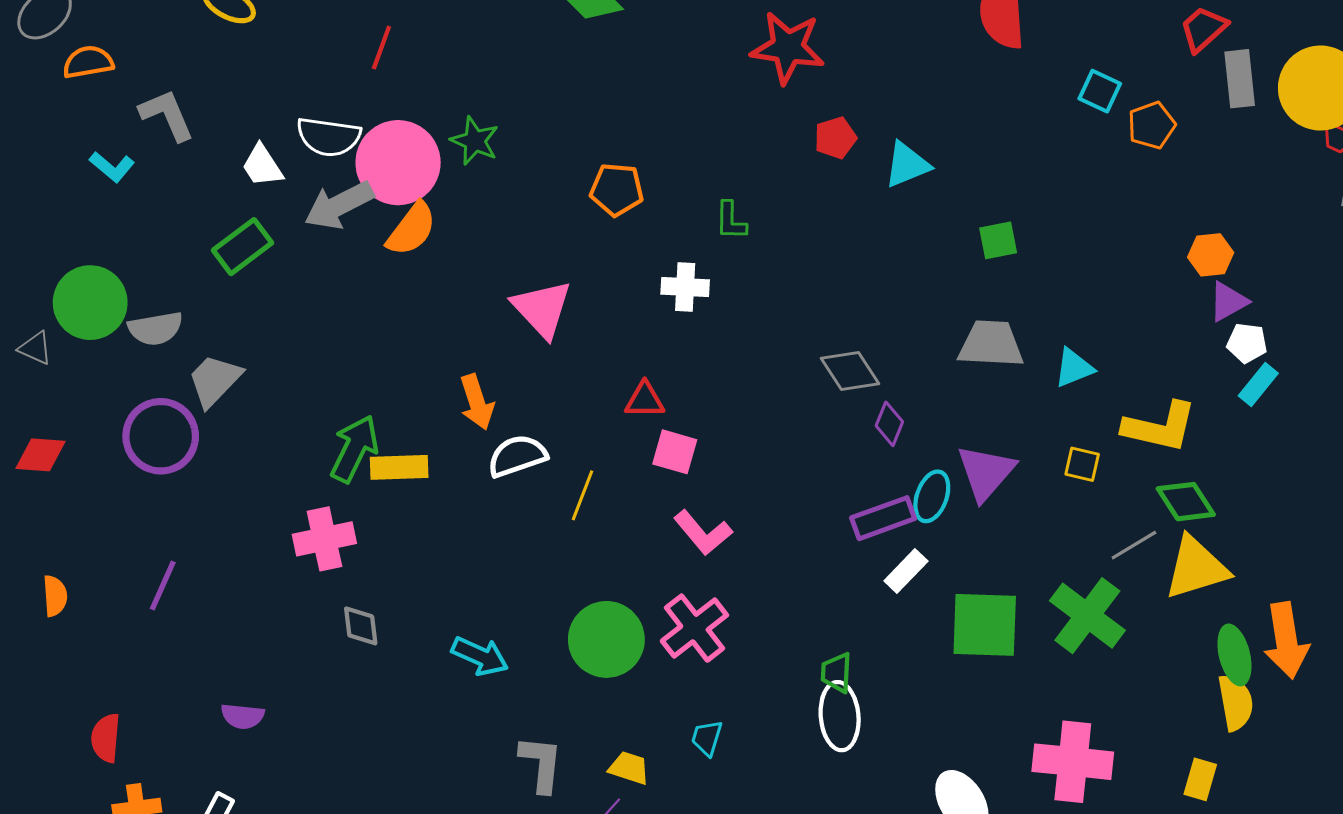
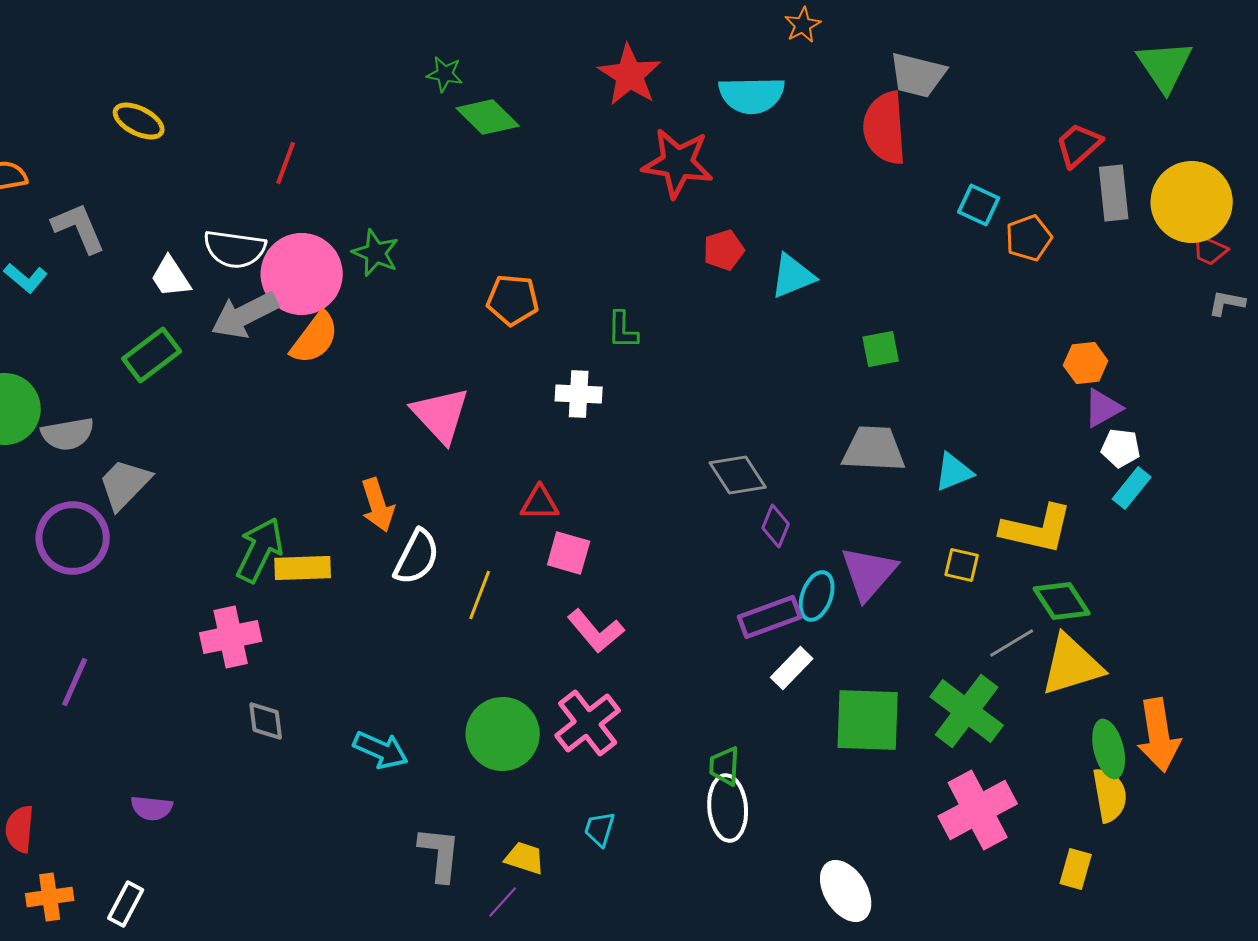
white semicircle: (517, 456) -> (417, 557), turned 136
pink cross: (1073, 762) -> (978, 810), moved, turned -34

